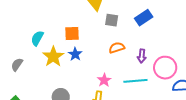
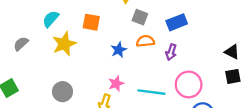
orange semicircle: (117, 48) -> (145, 41), moved
blue star: (75, 54) -> (119, 50), moved
purple arrow: (142, 56) -> (171, 52), moved

